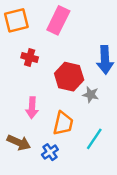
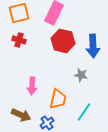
red cross: (30, 57) -> (19, 40), moved
red hexagon: (69, 77) -> (63, 41), moved

